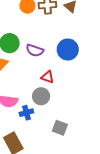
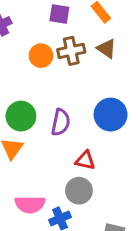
purple semicircle: (35, 50) -> (61, 122), turned -90

